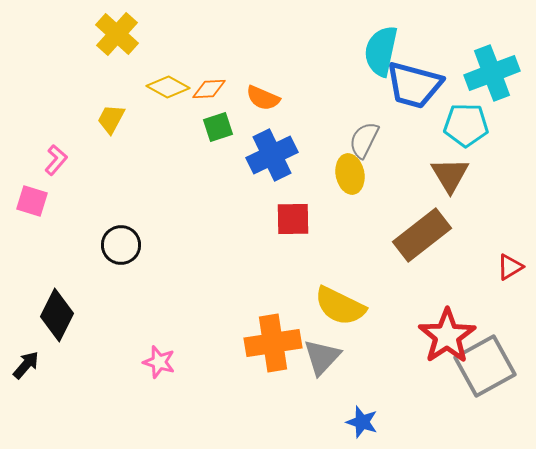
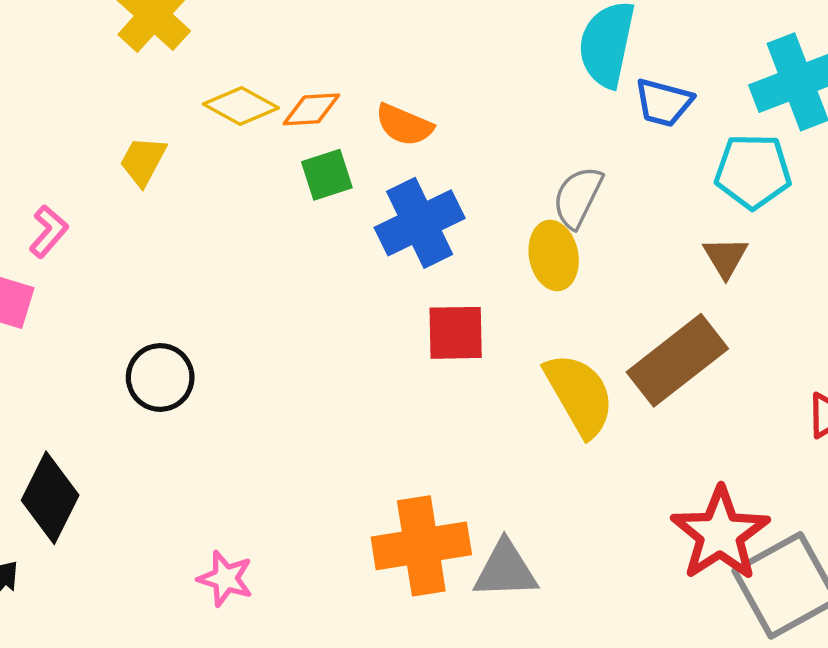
blue trapezoid: (414, 85) -> (664, 103), size x0.6
brown triangle: (450, 175) -> (725, 257), size x0.7
yellow semicircle: (340, 306) -> (579, 395), moved, turned -146
gray triangle: (322, 357) -> (506, 570), turned 45

